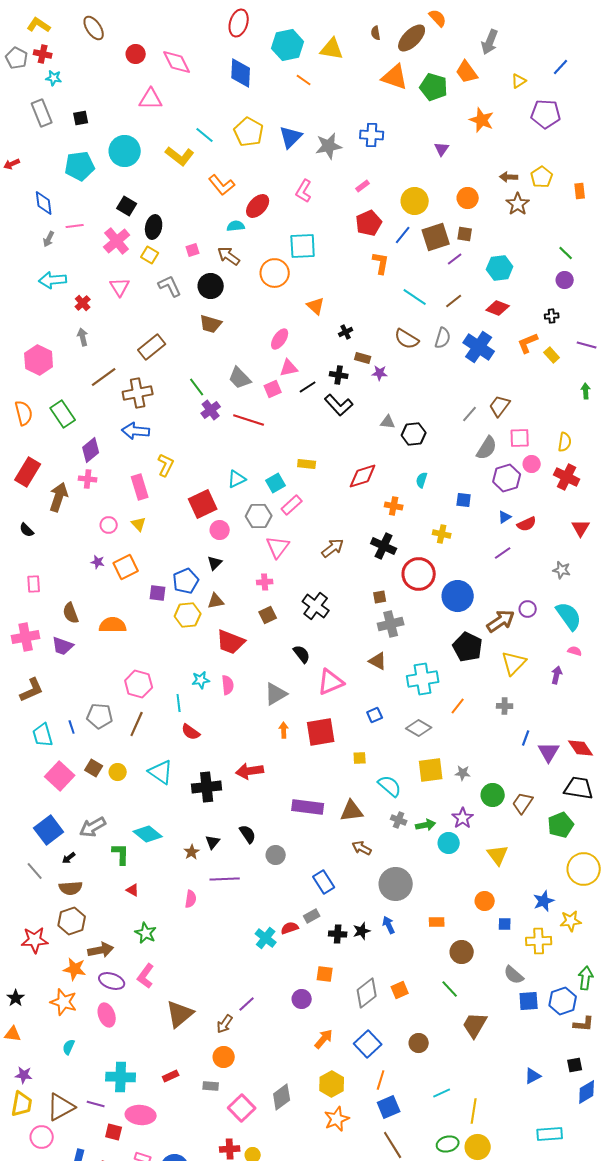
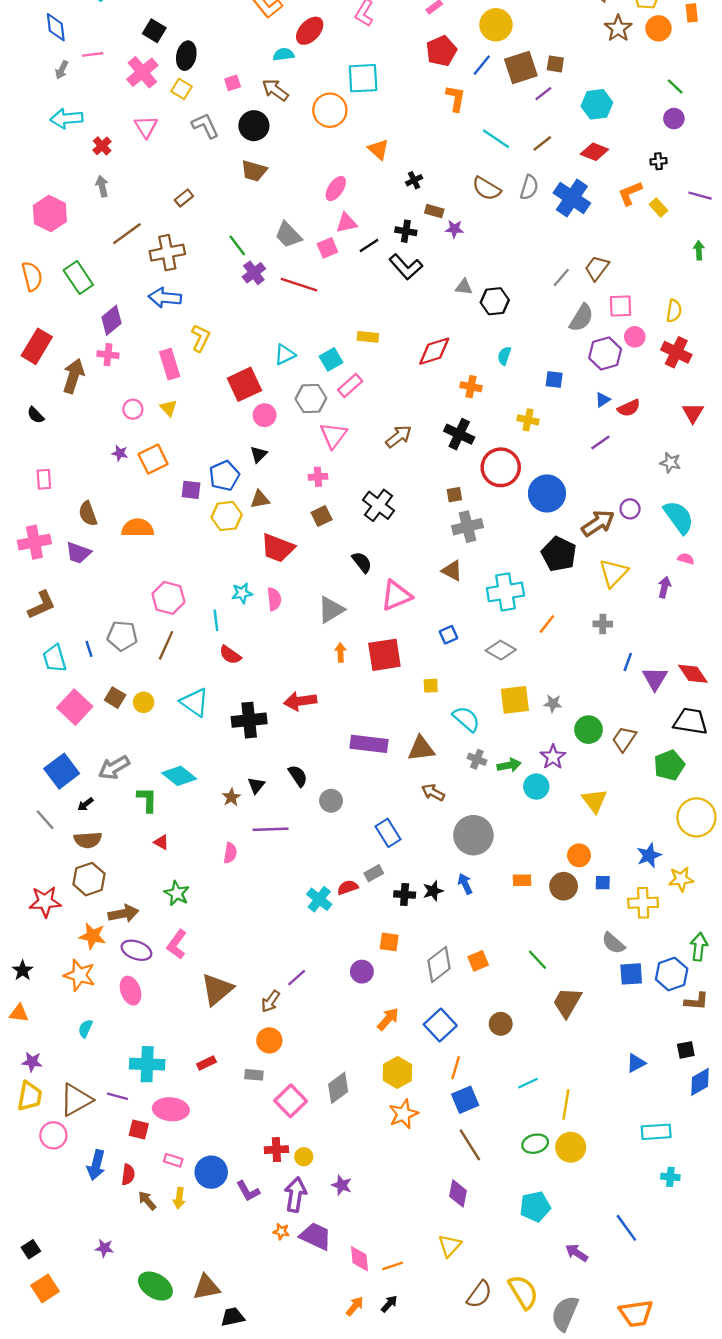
orange circle: (468, 198) -> (659, 28), moved
brown rectangle: (152, 347) -> (184, 198), size x0.6
brown circle: (462, 952) -> (564, 886), moved

